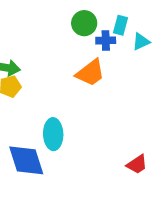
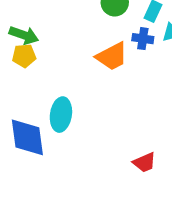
blue cross: (106, 40) -> (143, 39), moved

